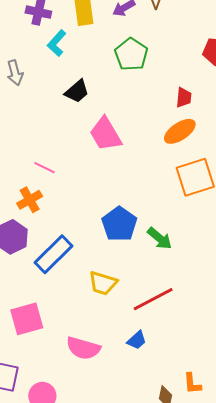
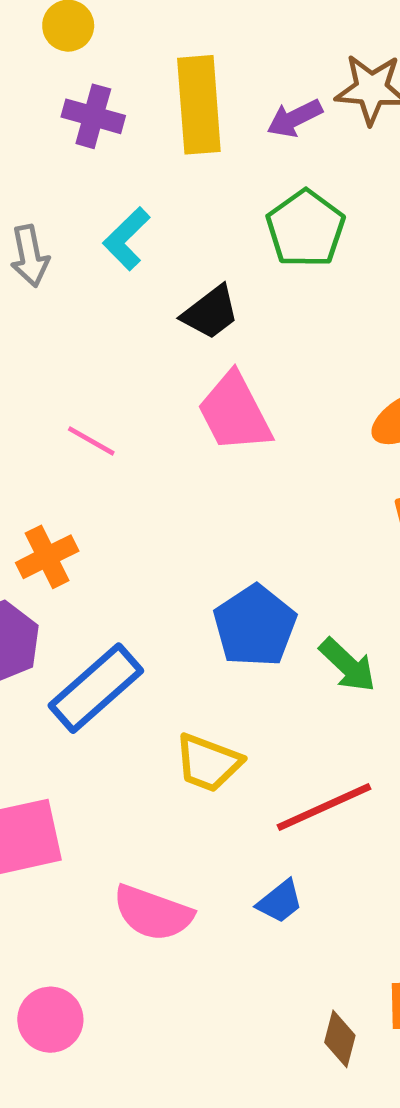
cyan L-shape: (57, 43) -> (127, 239), moved
black trapezoid: (77, 91) -> (210, 312), moved
pink line: (44, 168) -> (91, 441), moved

